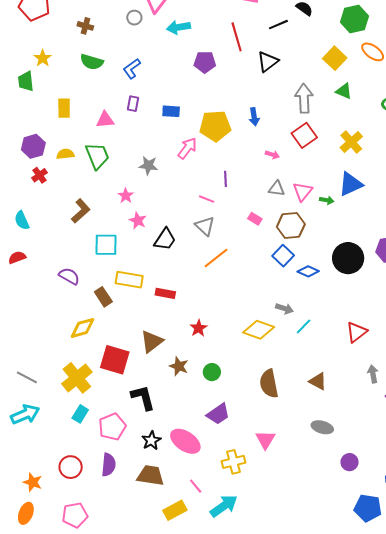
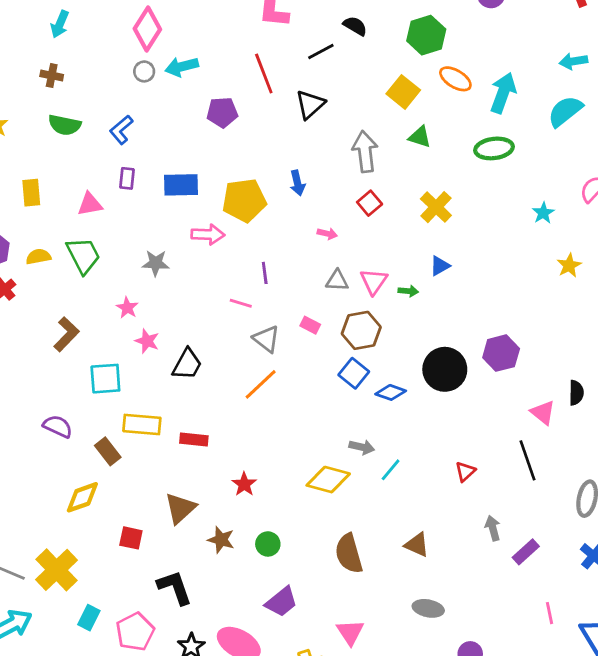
gray circle: (134, 18) -> (144, 71), moved
blue rectangle: (171, 111) -> (181, 185), size x1.4
red square: (304, 135) -> (370, 203), size x0.7
pink arrow: (187, 148) -> (208, 234), turned 60
blue triangle: (351, 184) -> (440, 266), size x0.6
gray triangle: (205, 226) -> (266, 339), moved
red triangle: (357, 332) -> (465, 472), size x0.7
red square: (115, 360) -> (131, 538), size x0.6
yellow cross: (77, 378) -> (56, 570), moved

